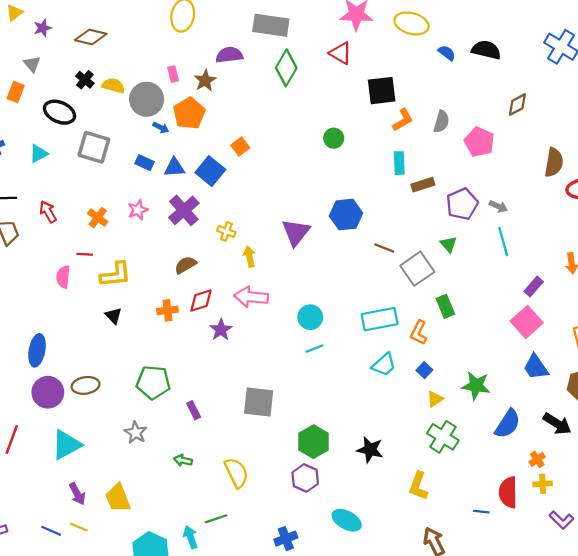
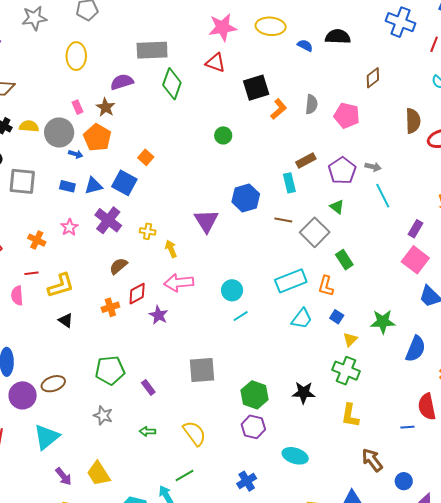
cyan rectangle: (399, 163) -> (289, 183), moved
green cross: (443, 437) -> (346, 371), moved

